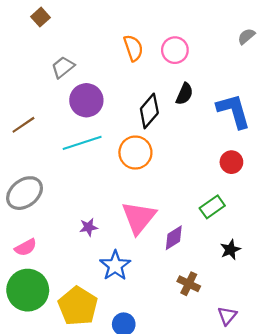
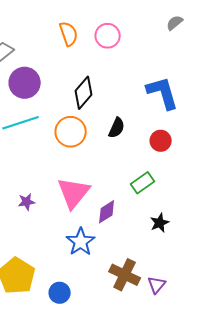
black semicircle: (185, 94) -> (117, 128), moved
blue star: (115, 266) -> (81, 242), moved
brown cross: (189, 284) -> (125, 275), moved, size x1.4

